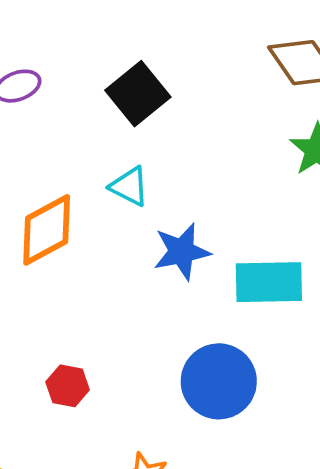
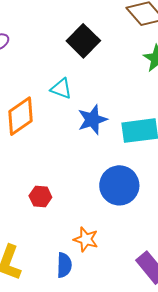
black square: (138, 94) -> (83, 41), moved

